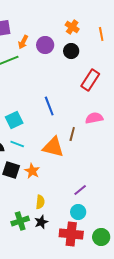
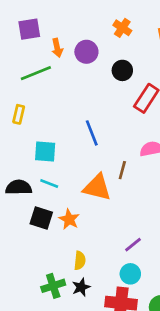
orange arrow: (23, 42) -> (57, 48), turned -40
black circle: (71, 51) -> (122, 70), moved
cyan square: (14, 120) -> (45, 152), turned 30

